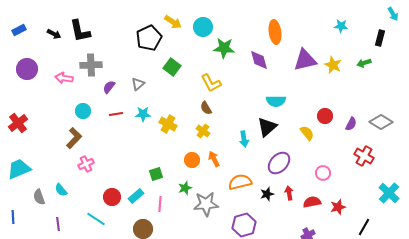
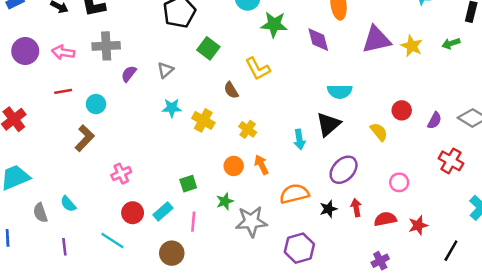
pink arrow: (64, 78) -> (63, 52), moved
brown semicircle: (206, 108) -> (231, 90), moved
red line: (116, 114) -> (63, 91), moved
pink cross: (86, 164) -> (121, 174), moved

